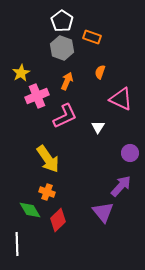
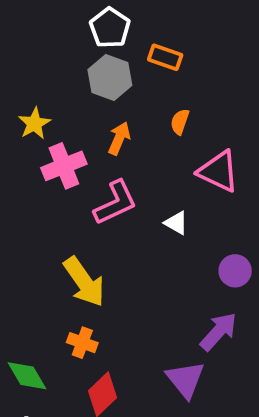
white triangle: (98, 127) -> (176, 223), turned -32
green diamond: (30, 210) -> (27, 376), moved

